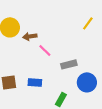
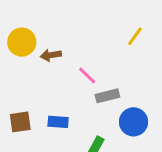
pink line: (45, 50) -> (87, 75), moved

